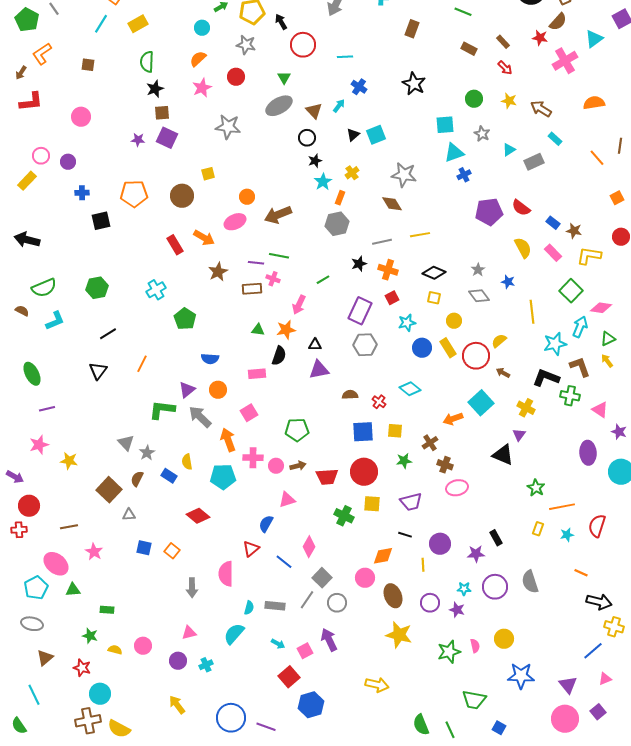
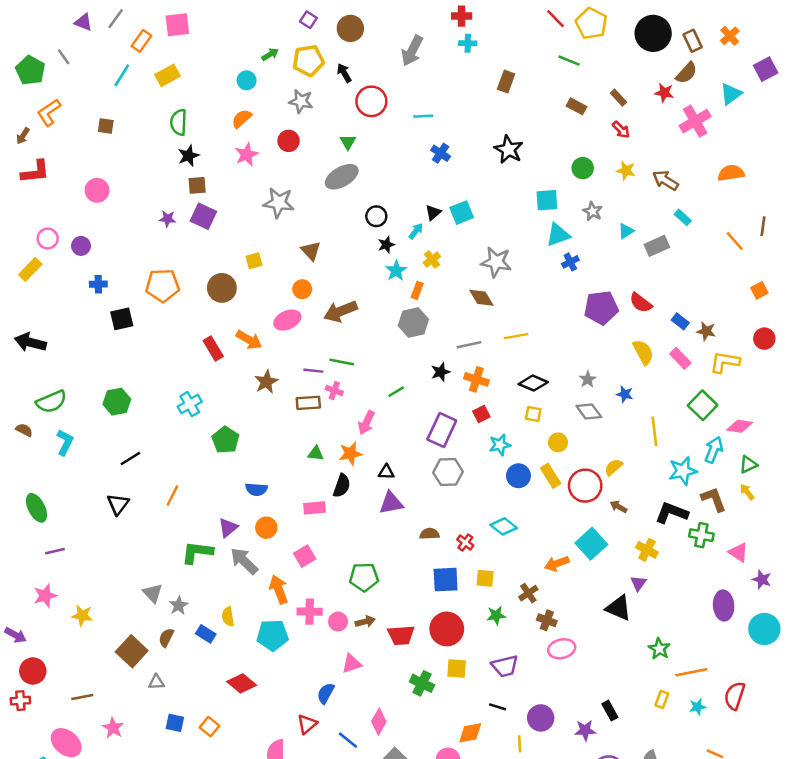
cyan arrow: (339, 106) -> (416, 231), moved
brown triangle: (314, 111) -> (311, 251), moved
cyan L-shape: (55, 321) -> (65, 442), turned -40

